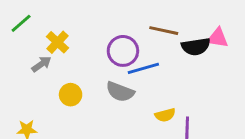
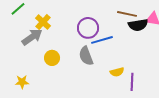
brown line: (164, 31) -> (127, 14), moved
gray arrow: (41, 64) -> (32, 37), size x1.5
gray semicircle: (120, 92) -> (86, 56), turned 48

